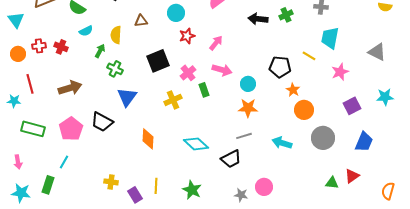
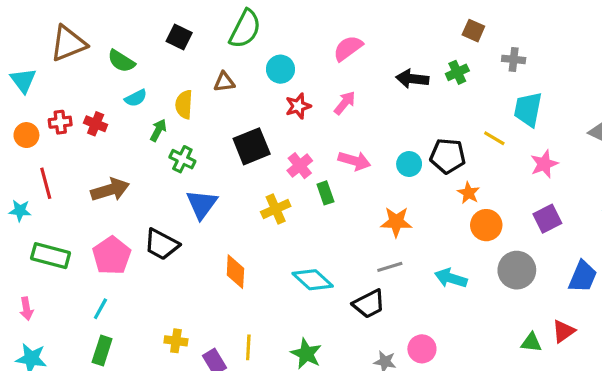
pink arrow: (216, 43) -> (345, 103), moved
cyan circle: (248, 84) -> (409, 164), moved
purple square: (352, 106) -> (547, 219), moved
green rectangle: (48, 185) -> (102, 350), moved

